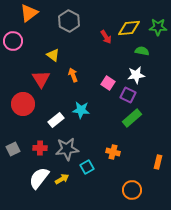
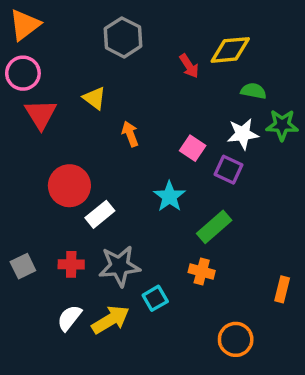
orange triangle: (29, 13) -> (25, 25), moved
green star: (158, 27) -> (282, 125), moved
red triangle: (41, 79) -> (41, 114), moved
red circle: (23, 104) -> (69, 186), moved
cyan star: (81, 110) -> (169, 196), moved, turned 30
green rectangle: (132, 118) -> (214, 227), moved
white semicircle: (39, 178) -> (69, 318), size x0.7
yellow arrow: (62, 179) -> (111, 320), size x1.5

